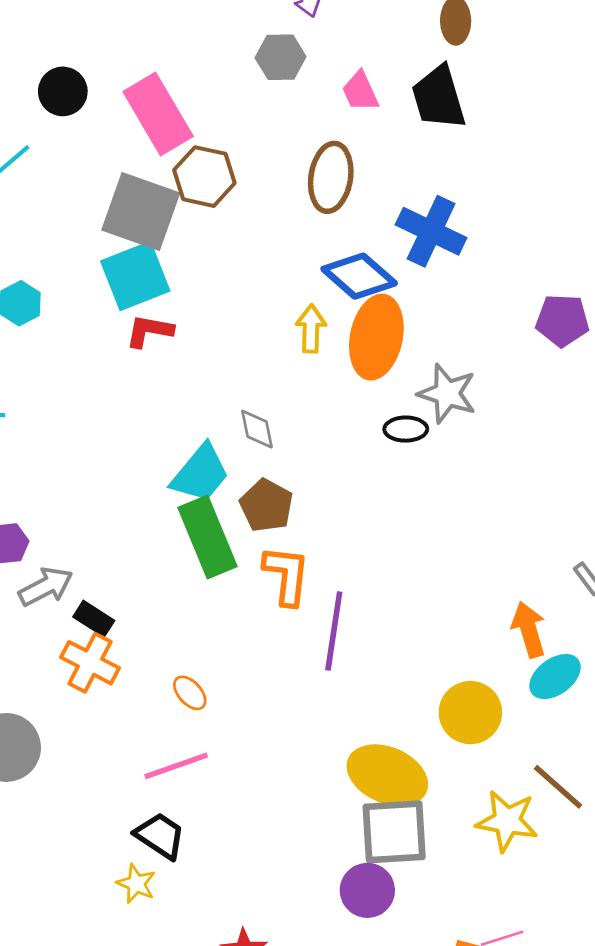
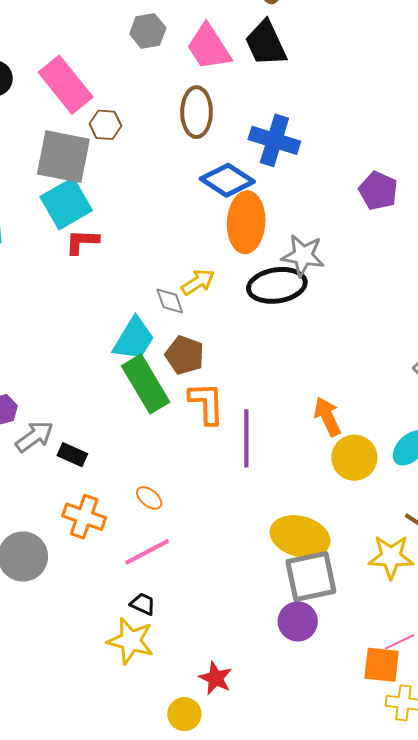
pink trapezoid: (360, 91) -> (209, 47), size x1.6
brown hexagon: (204, 177) -> (105, 125), size x0.7
purple pentagon: (562, 320) -> (378, 191), turned 30
yellow arrow: (311, 329) -> (198, 282), moved, turned 64
black ellipse: (406, 429) -> (277, 285), size x1.8
orange arrow: (529, 630) -> (327, 417), moved
orange cross: (90, 663) -> (84, 517), moved
yellow circle: (470, 713) -> (354, 458), moved
black trapezoid: (160, 836) -> (143, 604), size x0.7
yellow star: (136, 884) -> (131, 641), size x1.6

